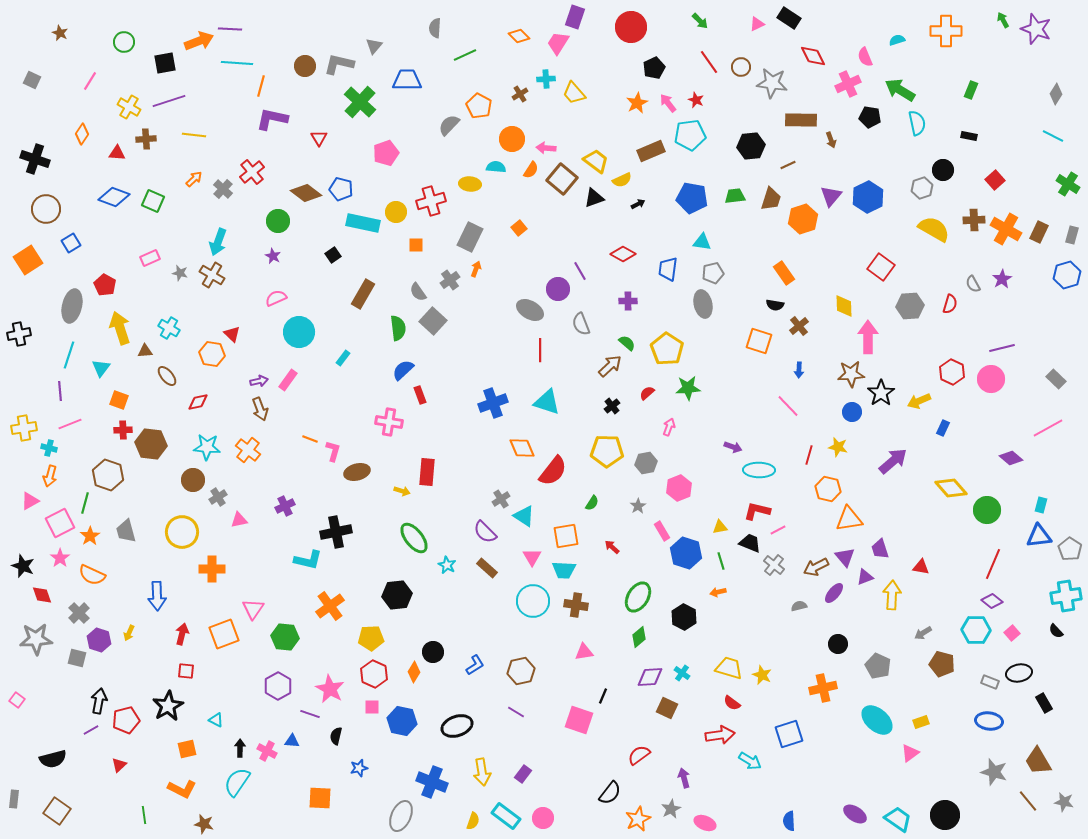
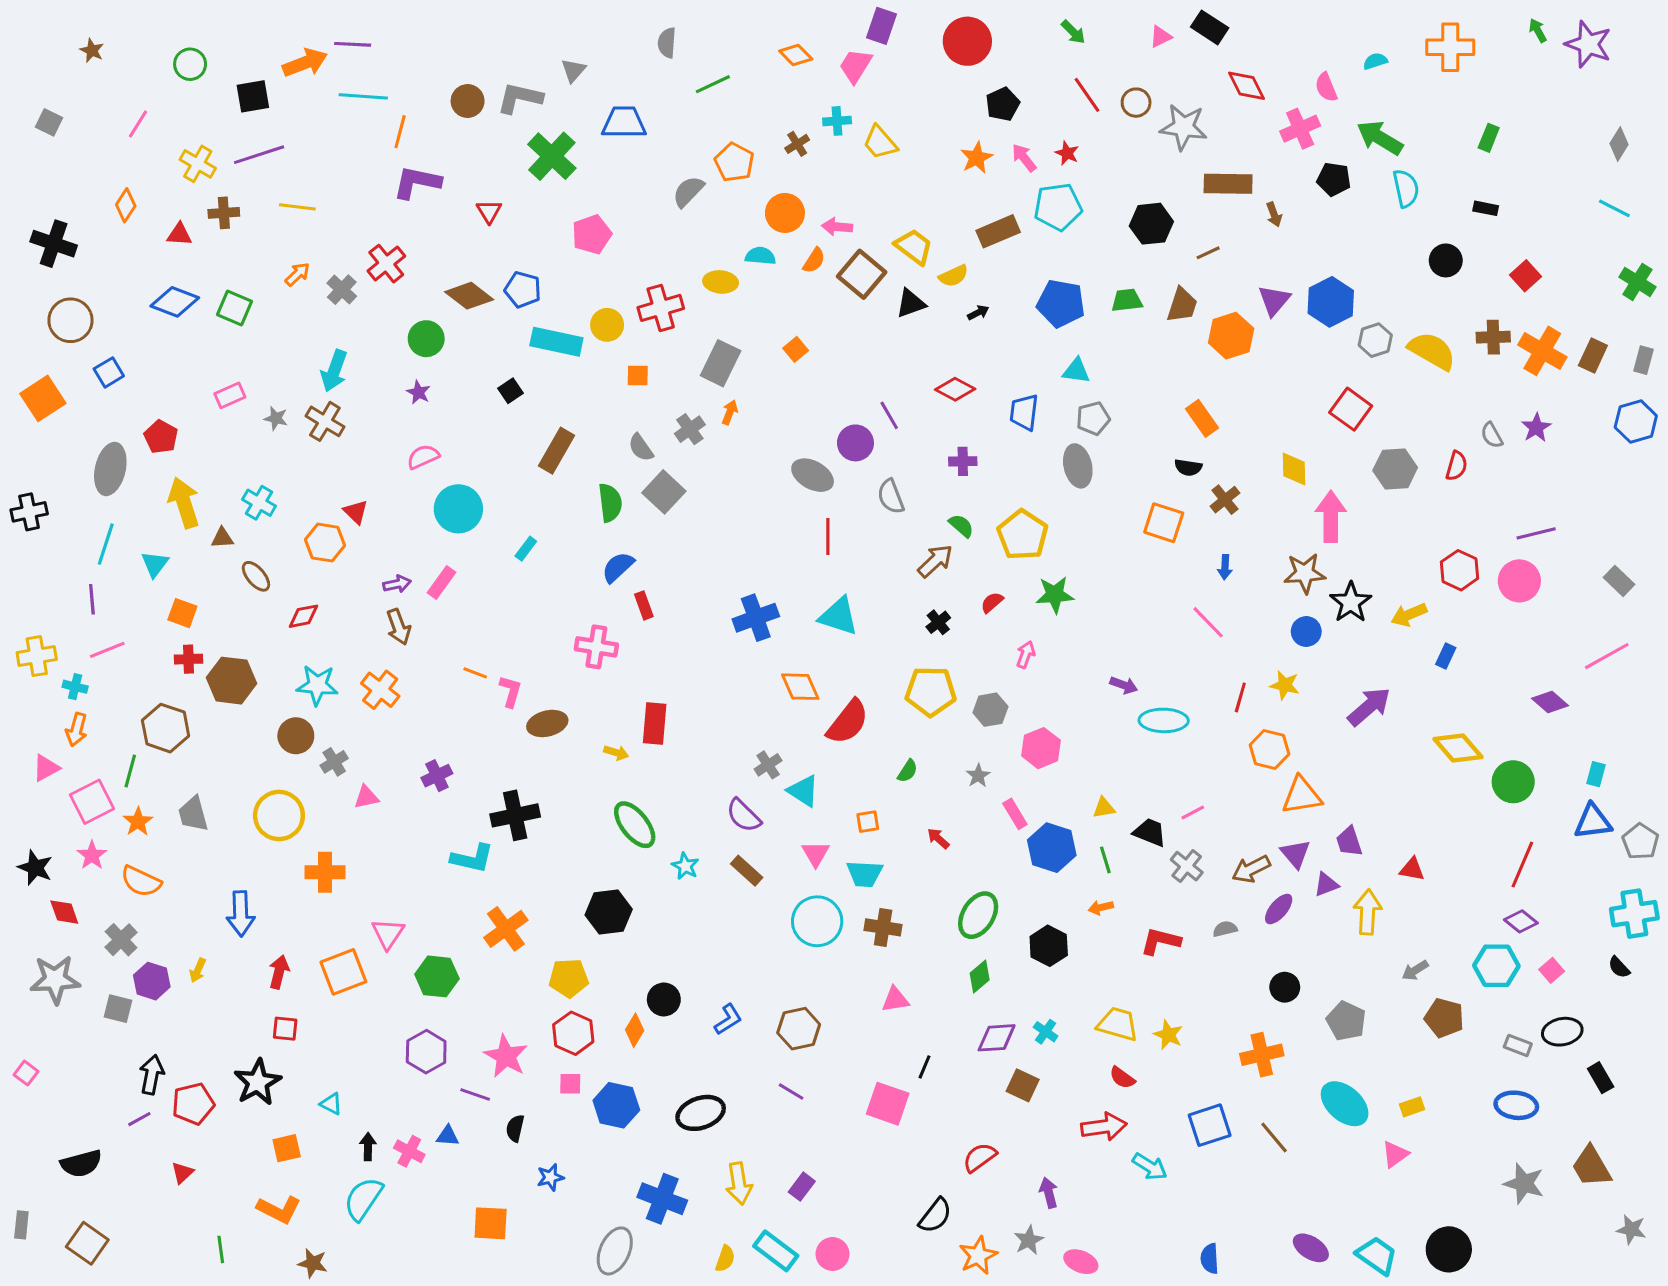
gray hexagon: (922, 188) -> (1375, 340), moved
red L-shape: (757, 511) -> (1161, 941), moved
orange square: (566, 536) -> (868, 822), size x0.6
brown line: (1028, 801) -> (1274, 1137), moved

